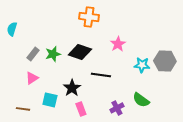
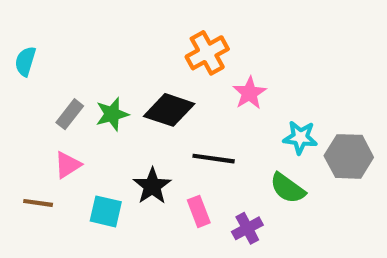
orange cross: (89, 17) -> (207, 53), moved, turned -36
gray hexagon: (165, 61) -> (349, 156), moved
green semicircle: (141, 100) -> (288, 188), moved
brown line: (23, 109) -> (38, 203), moved
pink rectangle: (81, 109) -> (199, 211), moved

